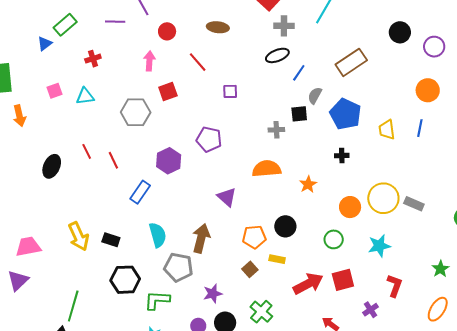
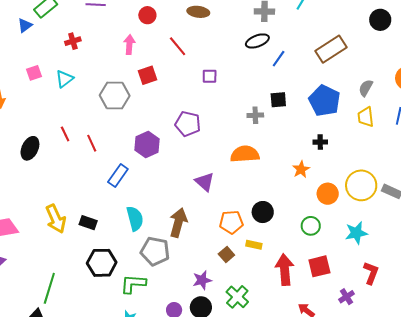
cyan triangle: (85, 96) -> (64, 79), turned -30
gray semicircle: (315, 96) -> (366, 88), moved
orange star: (308, 184) -> (301, 169), moved
red arrow: (308, 284) -> (285, 270), turned -68
purple star: (213, 294) -> (202, 280), moved

